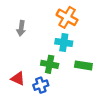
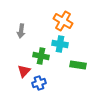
green cross: (50, 64) -> (41, 56), moved
red triangle: (18, 79) -> (24, 71), moved, turned 48

